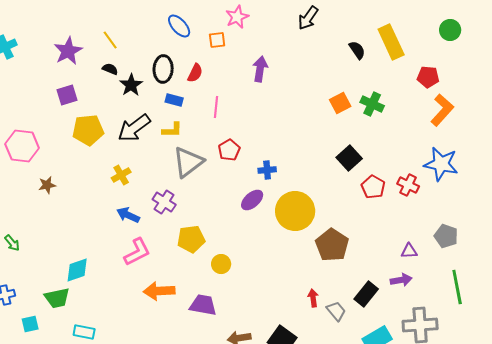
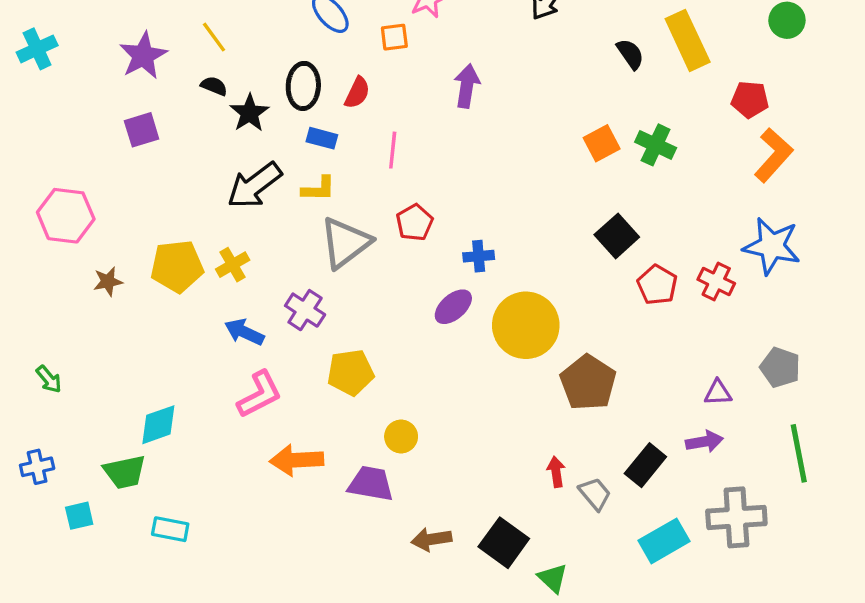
yellow pentagon: (88, 130) -> (177, 266), moved
yellow circle: (221, 264) -> (401, 437), moved

